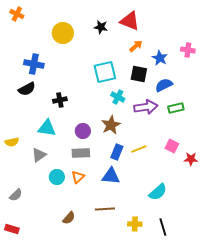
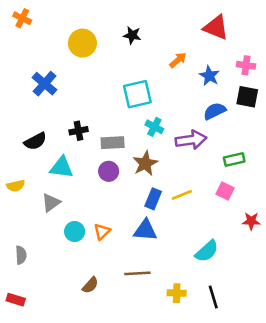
red triangle: (130, 21) -> (216, 27), moved
blue cross: (34, 64) -> (44, 84), turned 30
black square: (139, 74) -> (247, 97), moved
black semicircle: (27, 89) -> (35, 141), moved
green rectangle: (176, 108) -> (234, 160), moved
gray rectangle: (81, 153) -> (113, 143), moved
red star: (191, 159) -> (251, 221), moved
gray semicircle: (16, 195) -> (21, 255), turned -48

